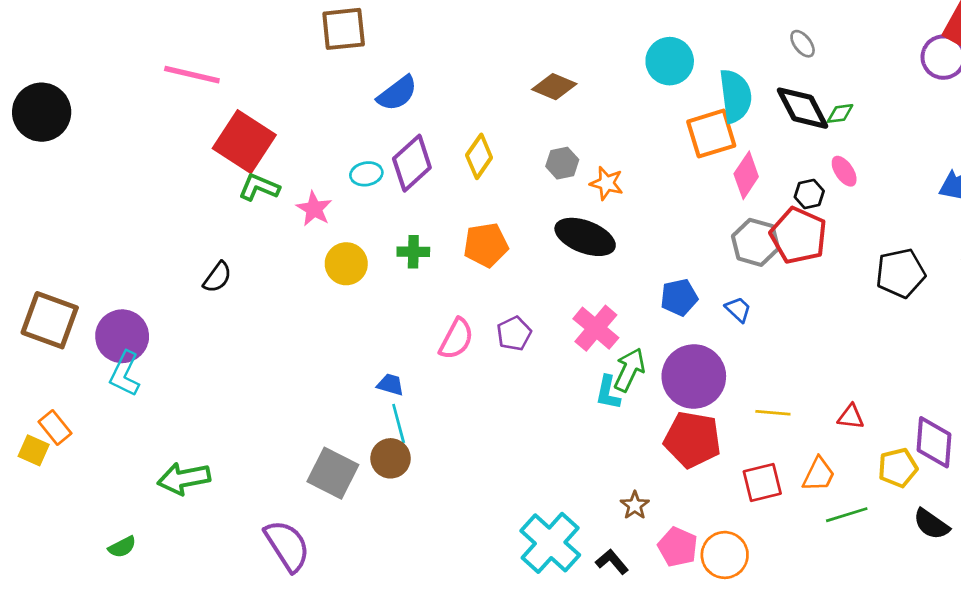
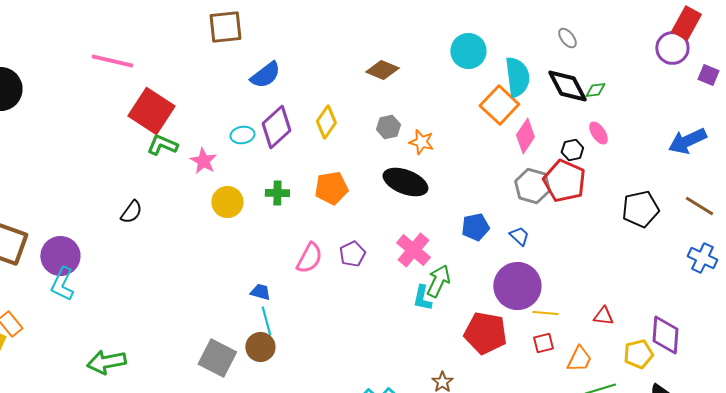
orange square: (711, 134) -> (499, 105), turned -30
purple circle: (694, 376) -> (517, 286), moved
red square: (762, 483) -> (543, 343), moved, size x0.7

